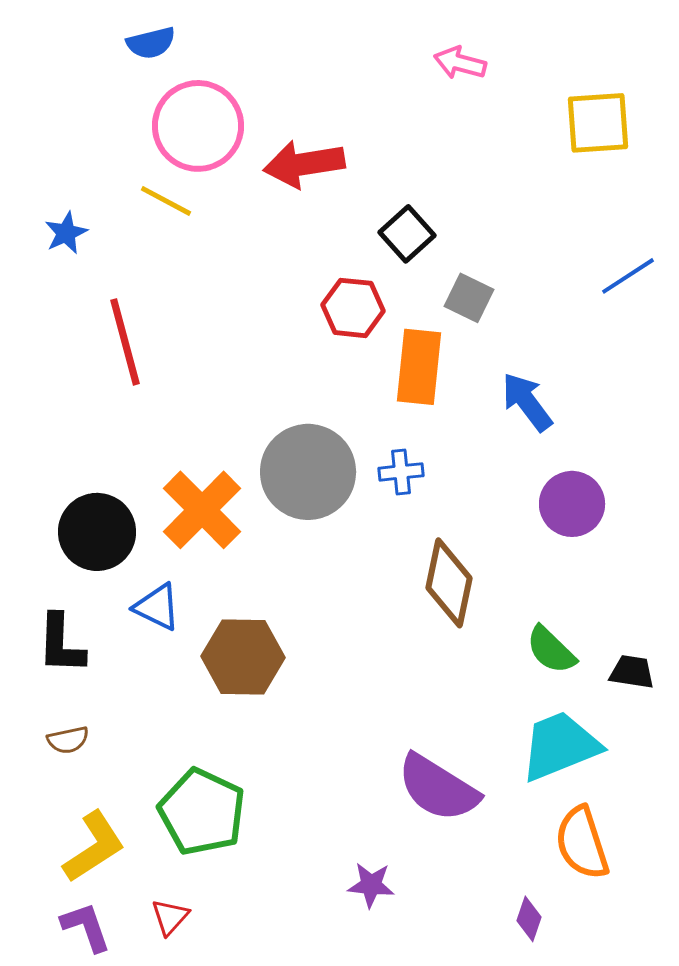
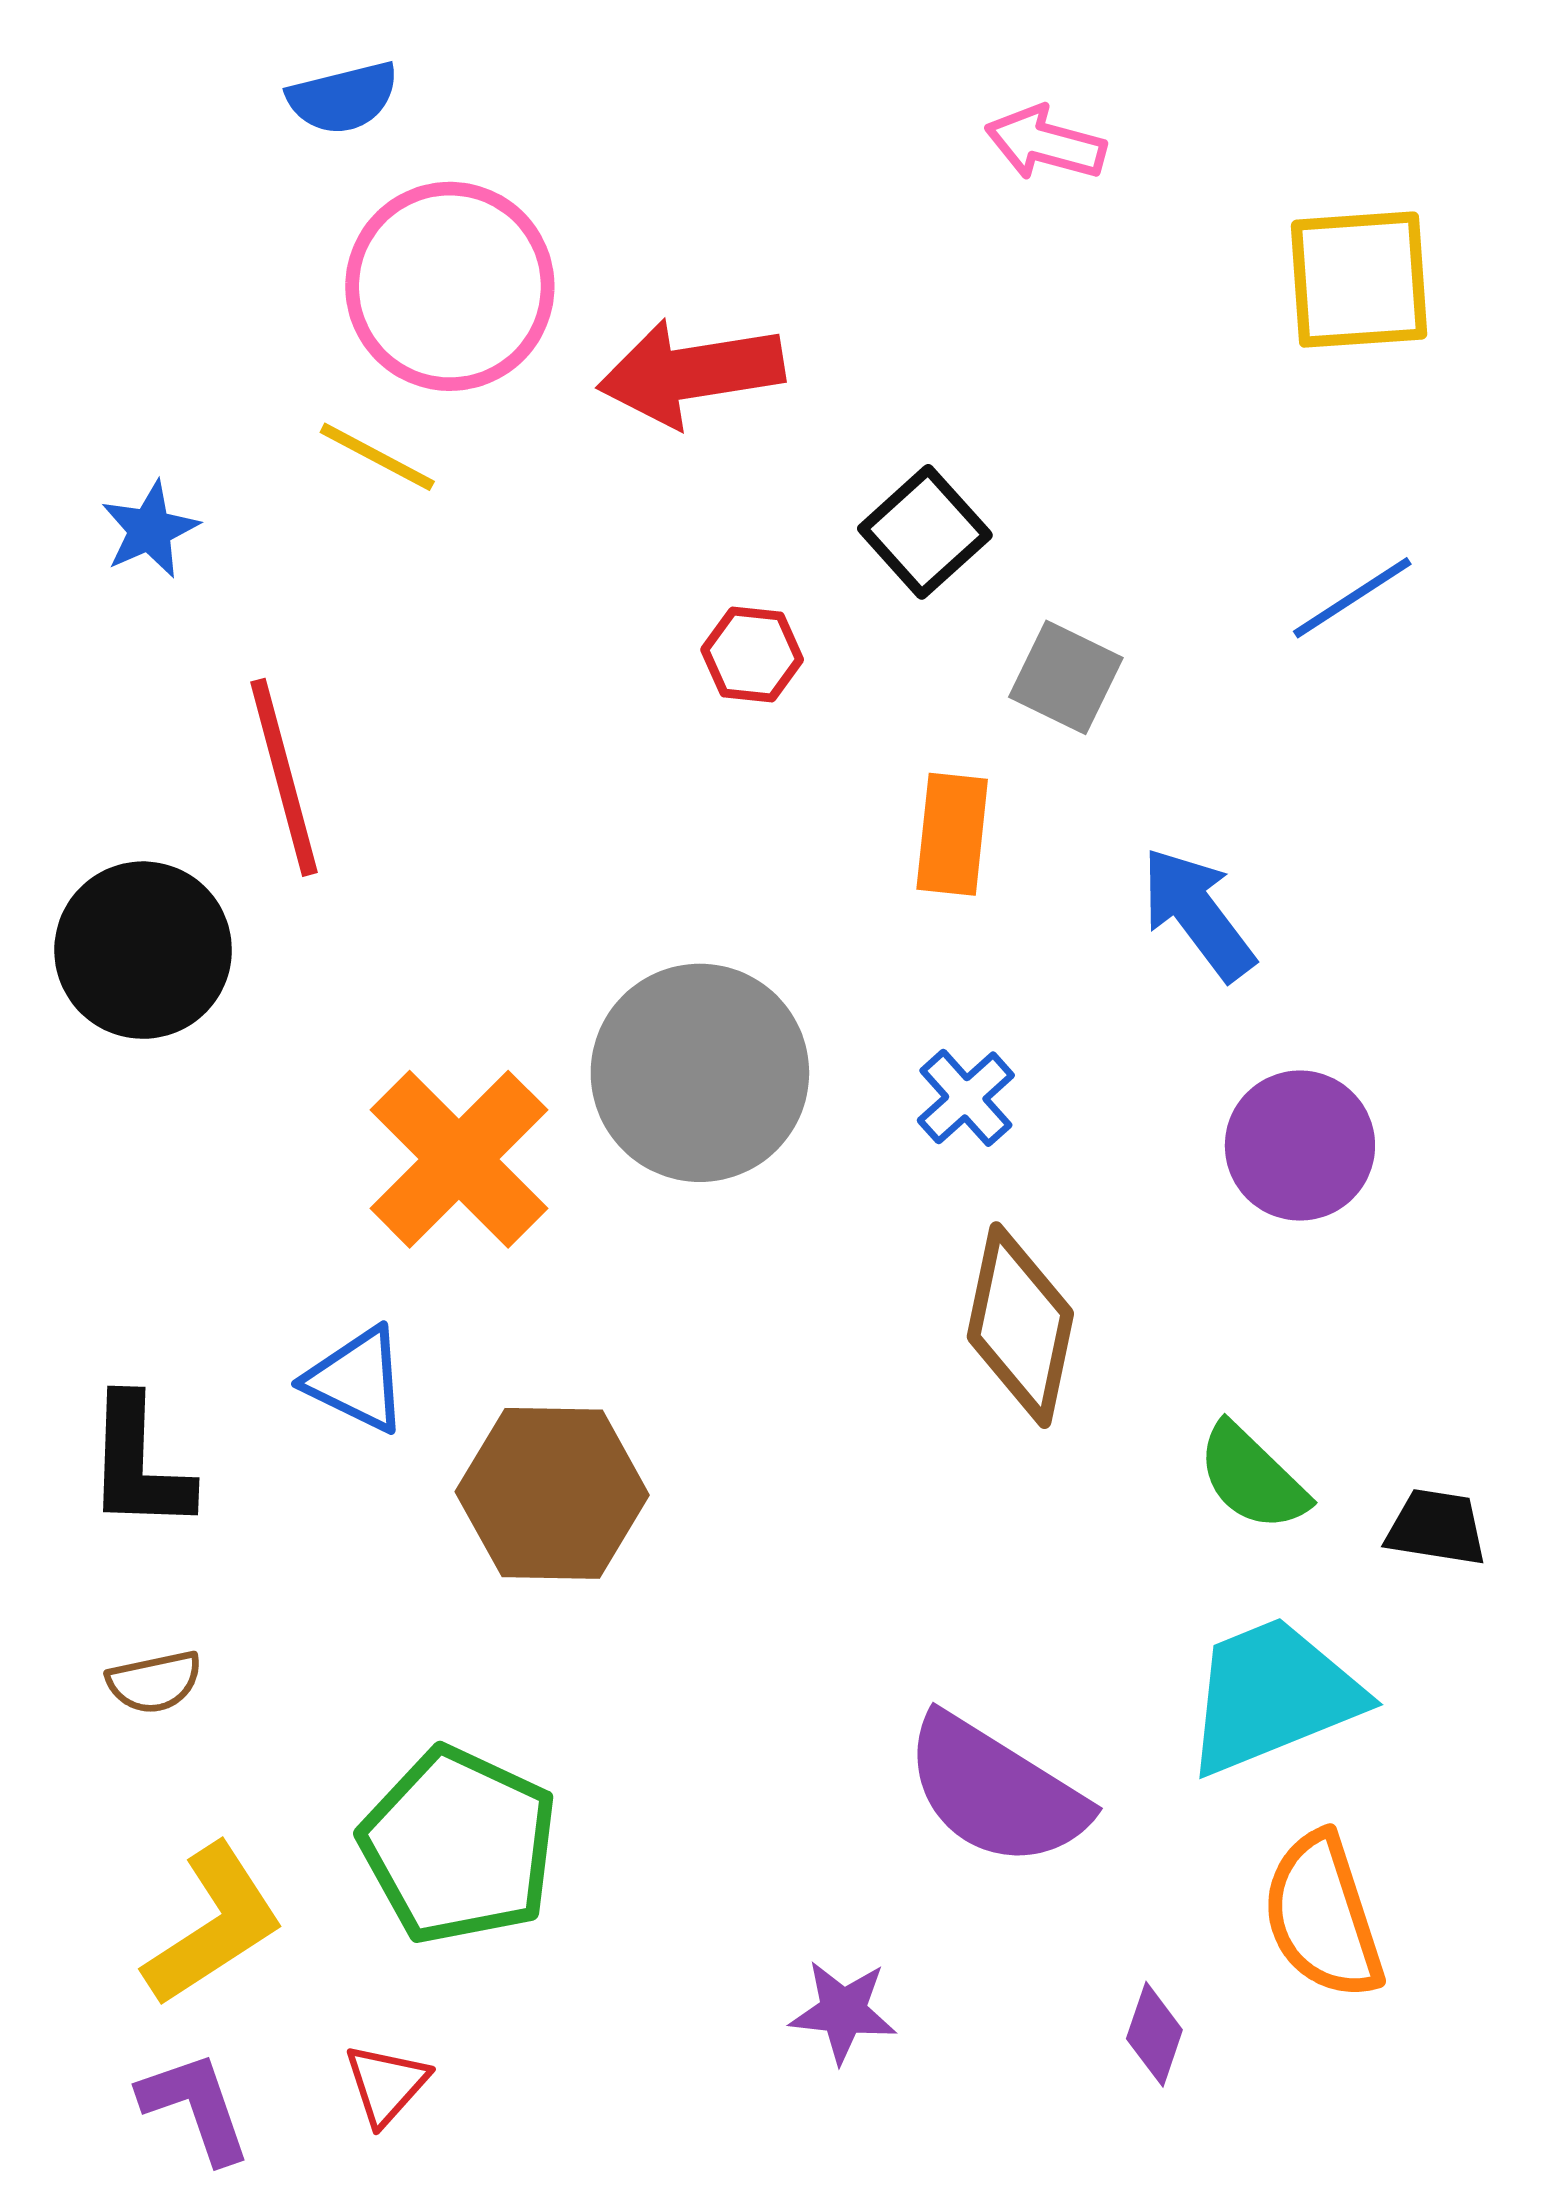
blue line: (628, 276) -> (1352, 598), moved
red hexagon: (353, 308) -> (752, 655), moved, size x0.7
orange rectangle: (419, 367) -> (952, 834), size x0.7
blue cross: (401, 472) -> (966, 1098), moved, turned -36
black circle: (97, 532) -> (143, 950), moved
purple diamond: (529, 919) -> (1154, 2034), moved

